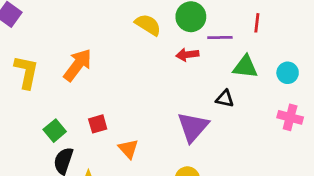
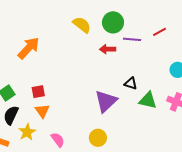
red line: (257, 23) -> (160, 32), turned 48
green triangle: (245, 67) -> (148, 100), moved
orange triangle: (128, 149) -> (42, 111), moved

